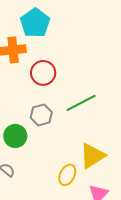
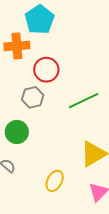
gray hexagon: (41, 115) -> (33, 97), moved
yellow ellipse: (67, 175) -> (55, 181), moved

